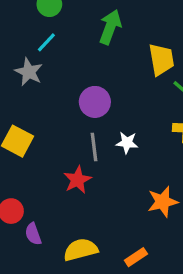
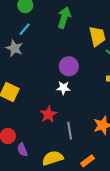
purple circle: (95, 102) -> (69, 66), moved
white star: (127, 143) -> (63, 88), moved
gray line: (94, 147) -> (70, 131), moved

